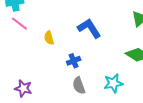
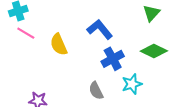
yellow semicircle: (49, 38) -> (59, 44), size x1.5
blue cross: (74, 61) -> (113, 59), moved, size x1.5

